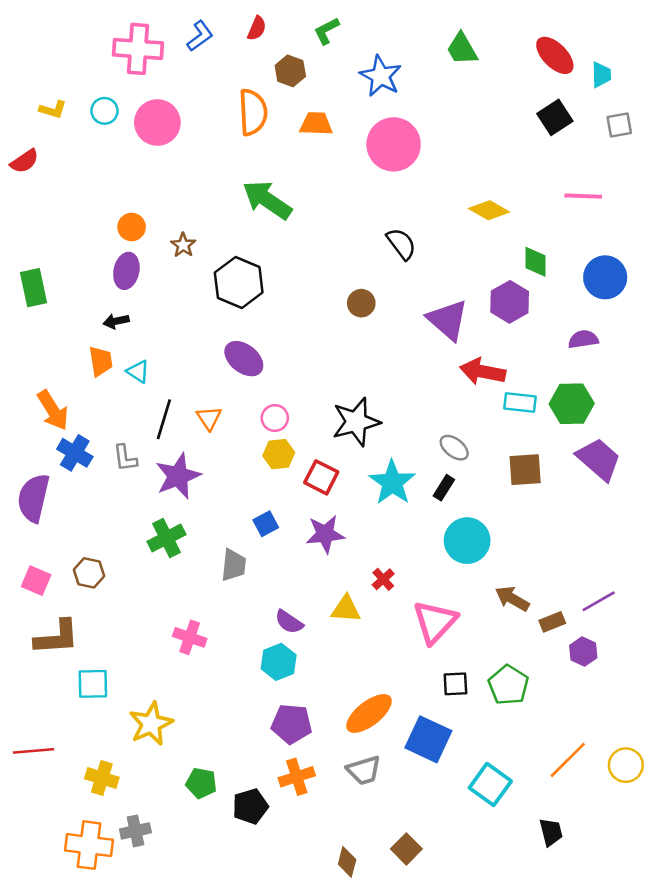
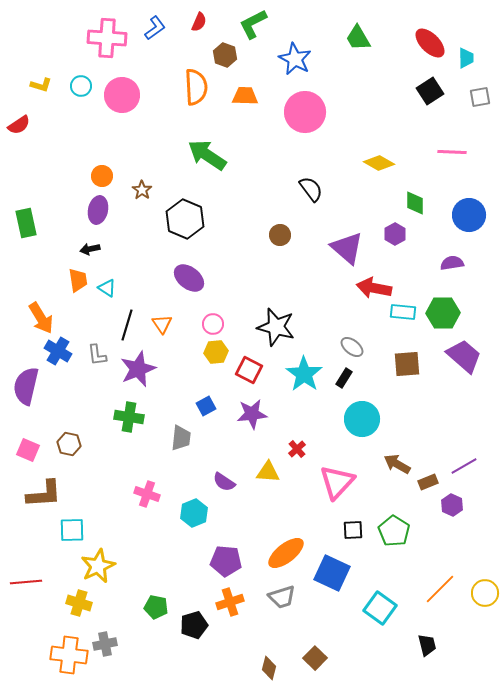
green L-shape: (326, 31) -> (253, 24), size x1.4
purple hexagon: (510, 302) -> (395, 234), size x0.7
black star: (356, 422) -> (276, 327), turned 30
green cross: (166, 538) -> (129, 417), turned 36
cyan hexagon: (279, 662) -> (194, 513), moved
yellow star: (151, 724) -> (98, 566), moved

